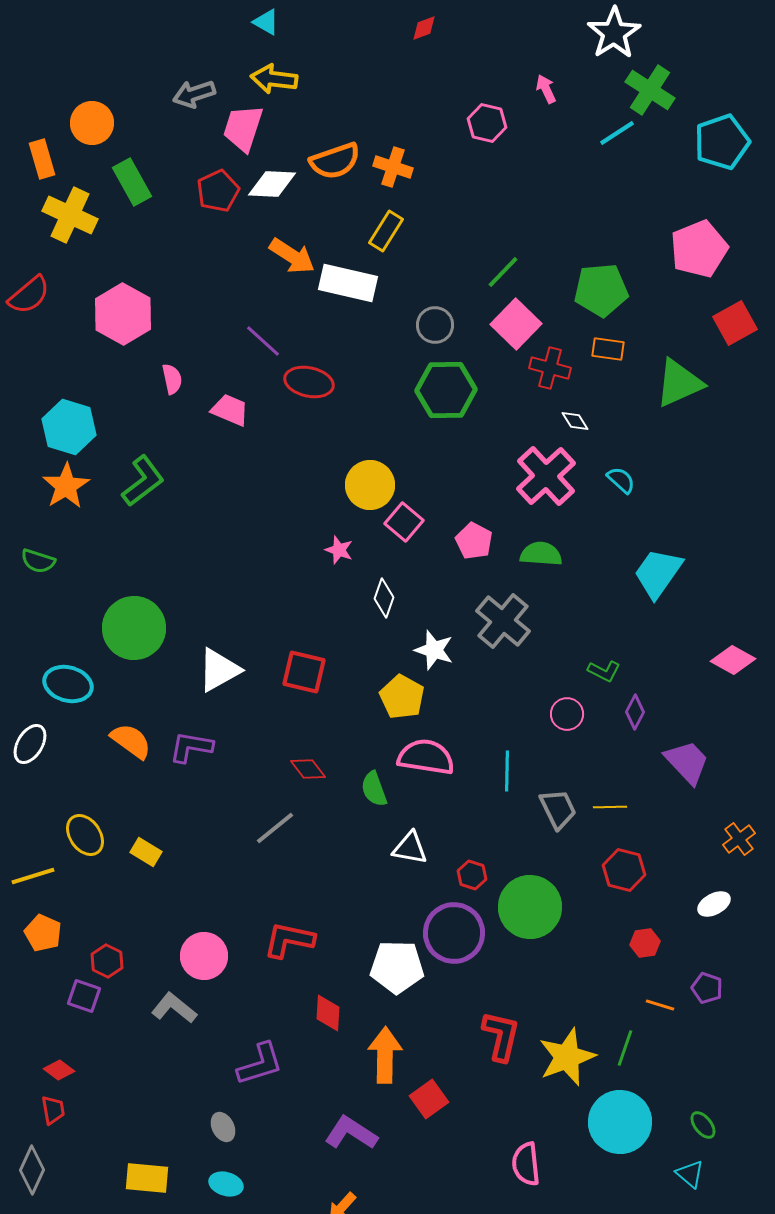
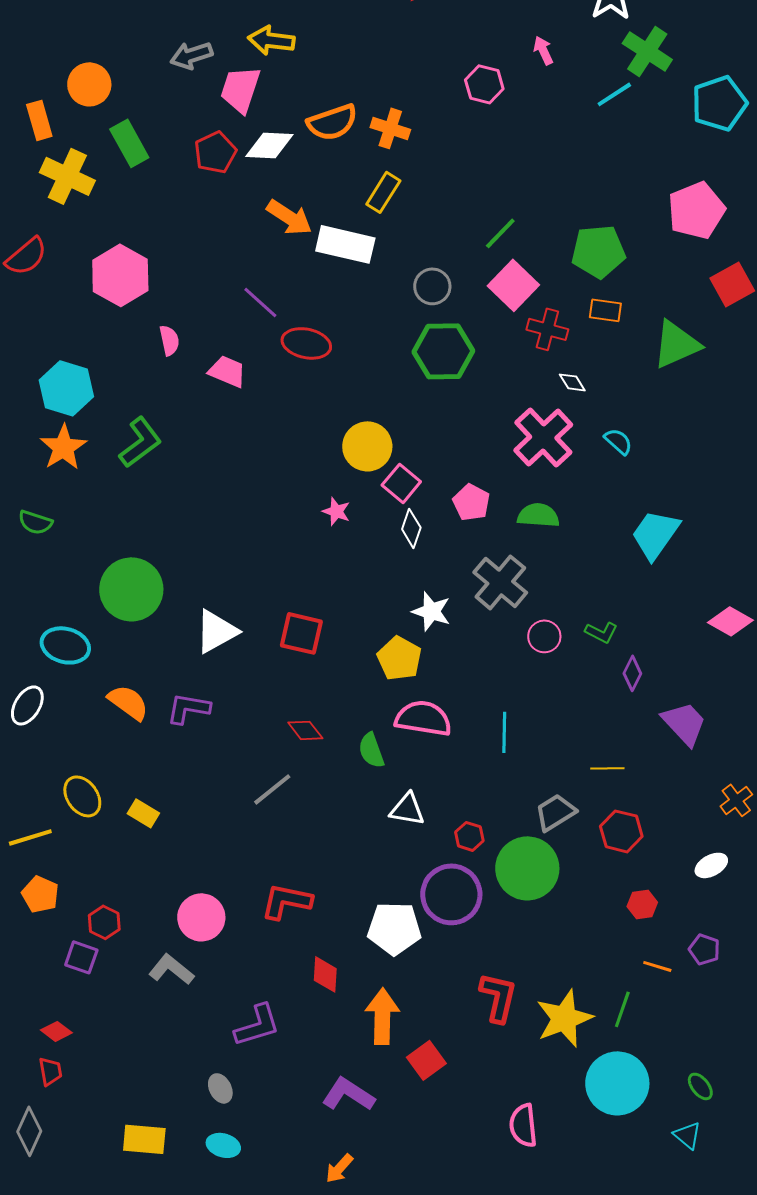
white diamond: (384, 598) -> (411, 528), moved
pink circle: (567, 714) -> (544, 636), moved
gray trapezoid: (558, 809) -> (555, 812), moved, turned -96

